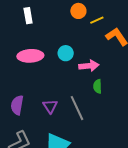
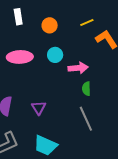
orange circle: (78, 11) -> (50, 25), moved
gray line: (77, 108) -> (86, 119), moved

